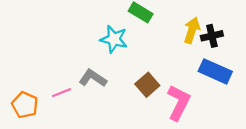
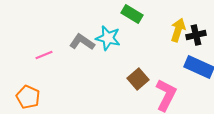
gray L-shape: (93, 78) -> (82, 42), moved
pink line: (62, 93) -> (44, 55), moved

